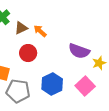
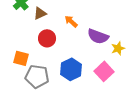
orange arrow: (40, 31) -> (71, 21), moved

